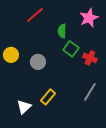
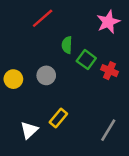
green semicircle: (62, 31) -> (67, 45), moved
yellow circle: (11, 55) -> (13, 79), moved
gray line: (90, 92) -> (108, 130), moved

